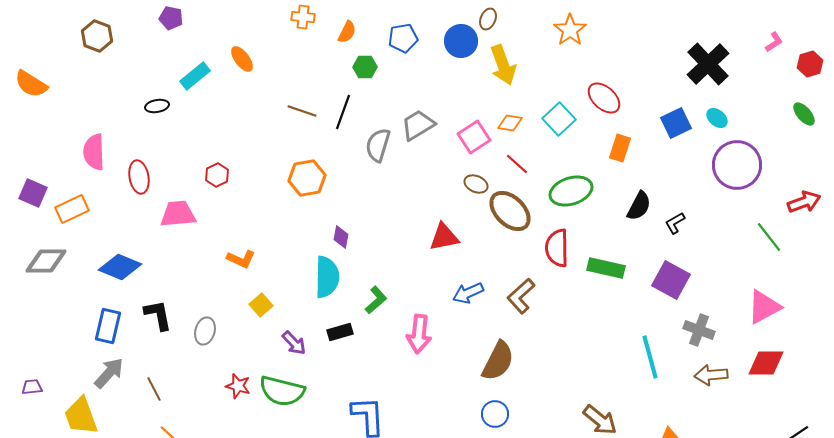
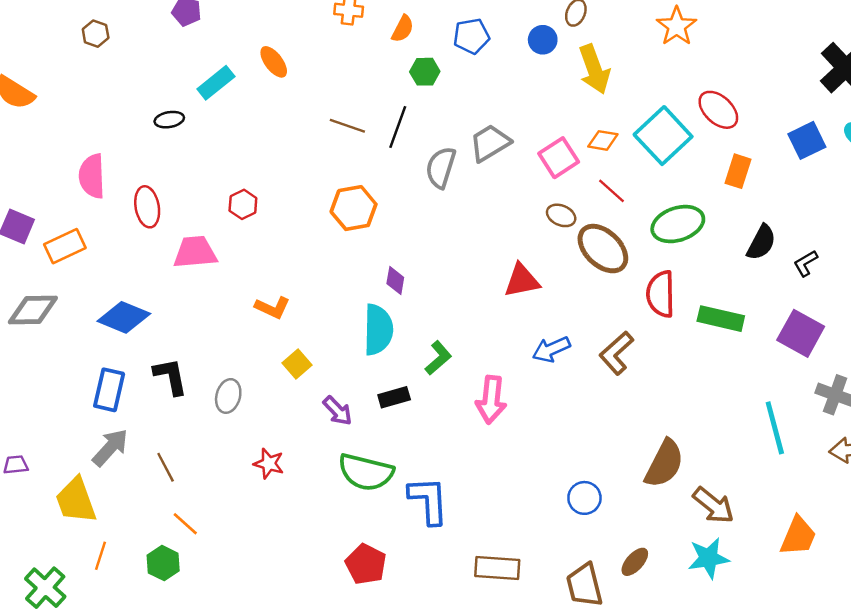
brown hexagon: (97, 36) -> (96, 34), size x0.7
blue circle: (461, 41) -> (543, 40), size x0.7
cyan square: (559, 119) -> (663, 136), size x1.4
brown semicircle: (498, 361) -> (664, 464), moved
green semicircle: (282, 391) -> (366, 472), moved

